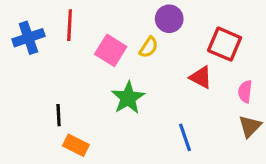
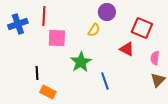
pink square: (111, 50) -> (57, 38), moved, turned -30
blue line: (185, 137) -> (105, 81), moved

